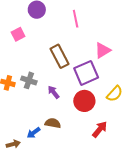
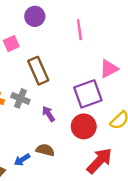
brown rectangle: (60, 56) -> (38, 71), moved
red arrow: (100, 129) -> (99, 161), size x1.4

